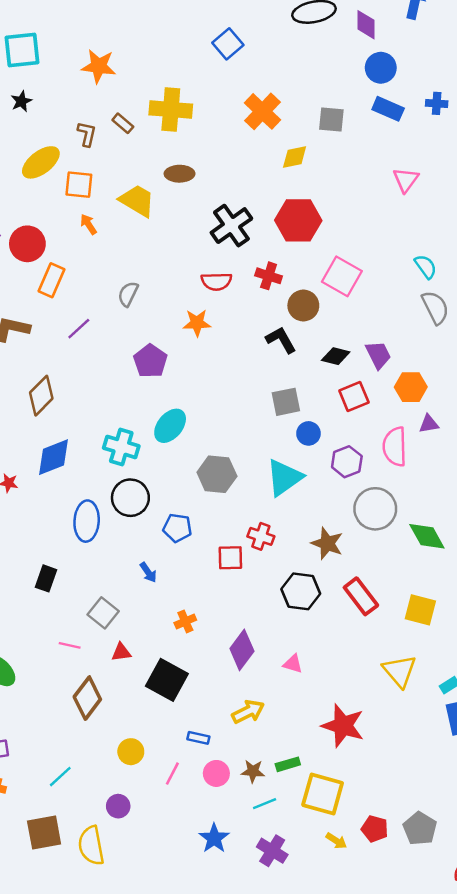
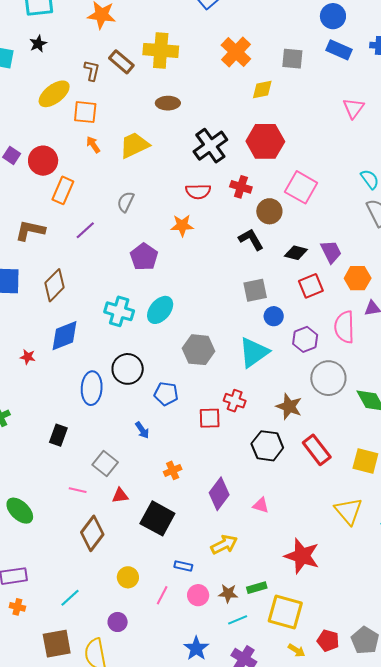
brown rectangle: (123, 123) -> (121, 62), size x1.4
yellow trapezoid: (137, 201) -> (134, 145), moved, turned -56
cyan cross: (121, 447) -> (119, 311), moved

